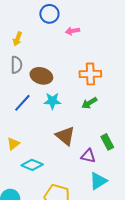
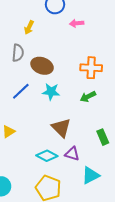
yellow arrow: (17, 39) -> (29, 27), moved
purple triangle: (88, 156) -> (72, 154), moved
cyan diamond: (32, 165) -> (47, 156), moved

